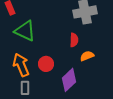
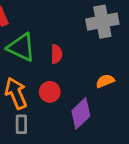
red semicircle: (74, 40) -> (57, 54), moved

